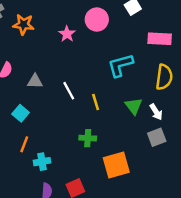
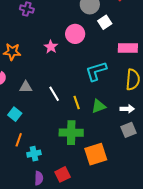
orange star: (23, 24) -> (12, 52), moved
green triangle: (134, 106) -> (98, 106), moved, turned 49
white arrow: (156, 112) -> (127, 109), turned -56
green cross: (88, 138) -> (71, 133), size x1.6

